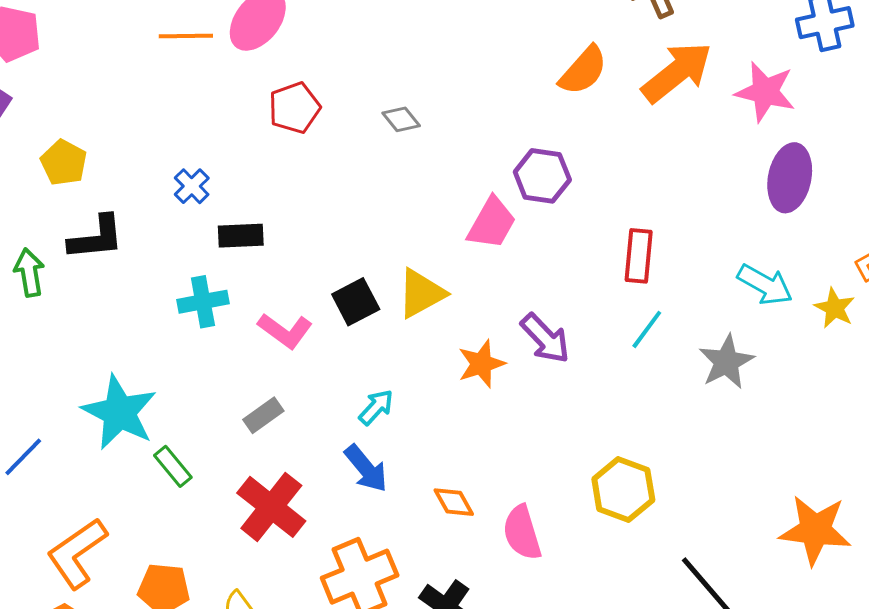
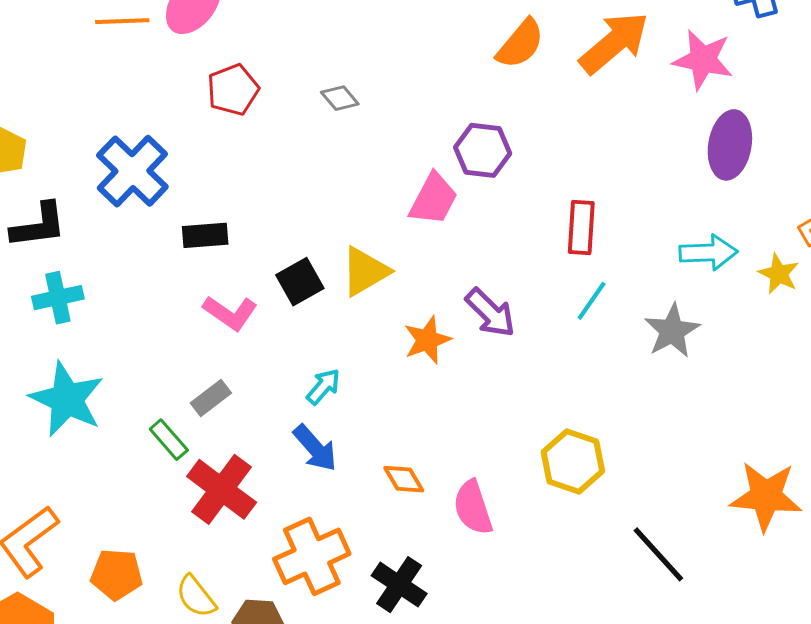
blue cross: (192, 186) -> (132, 171), size x2.0
black rectangle: (241, 236) -> (205, 235), moved
cyan arrow: (765, 285) -> (708, 253), turned -30
cyan cross: (203, 302) -> (58, 298), moved
green rectangle: (173, 466) -> (169, 440), moved

